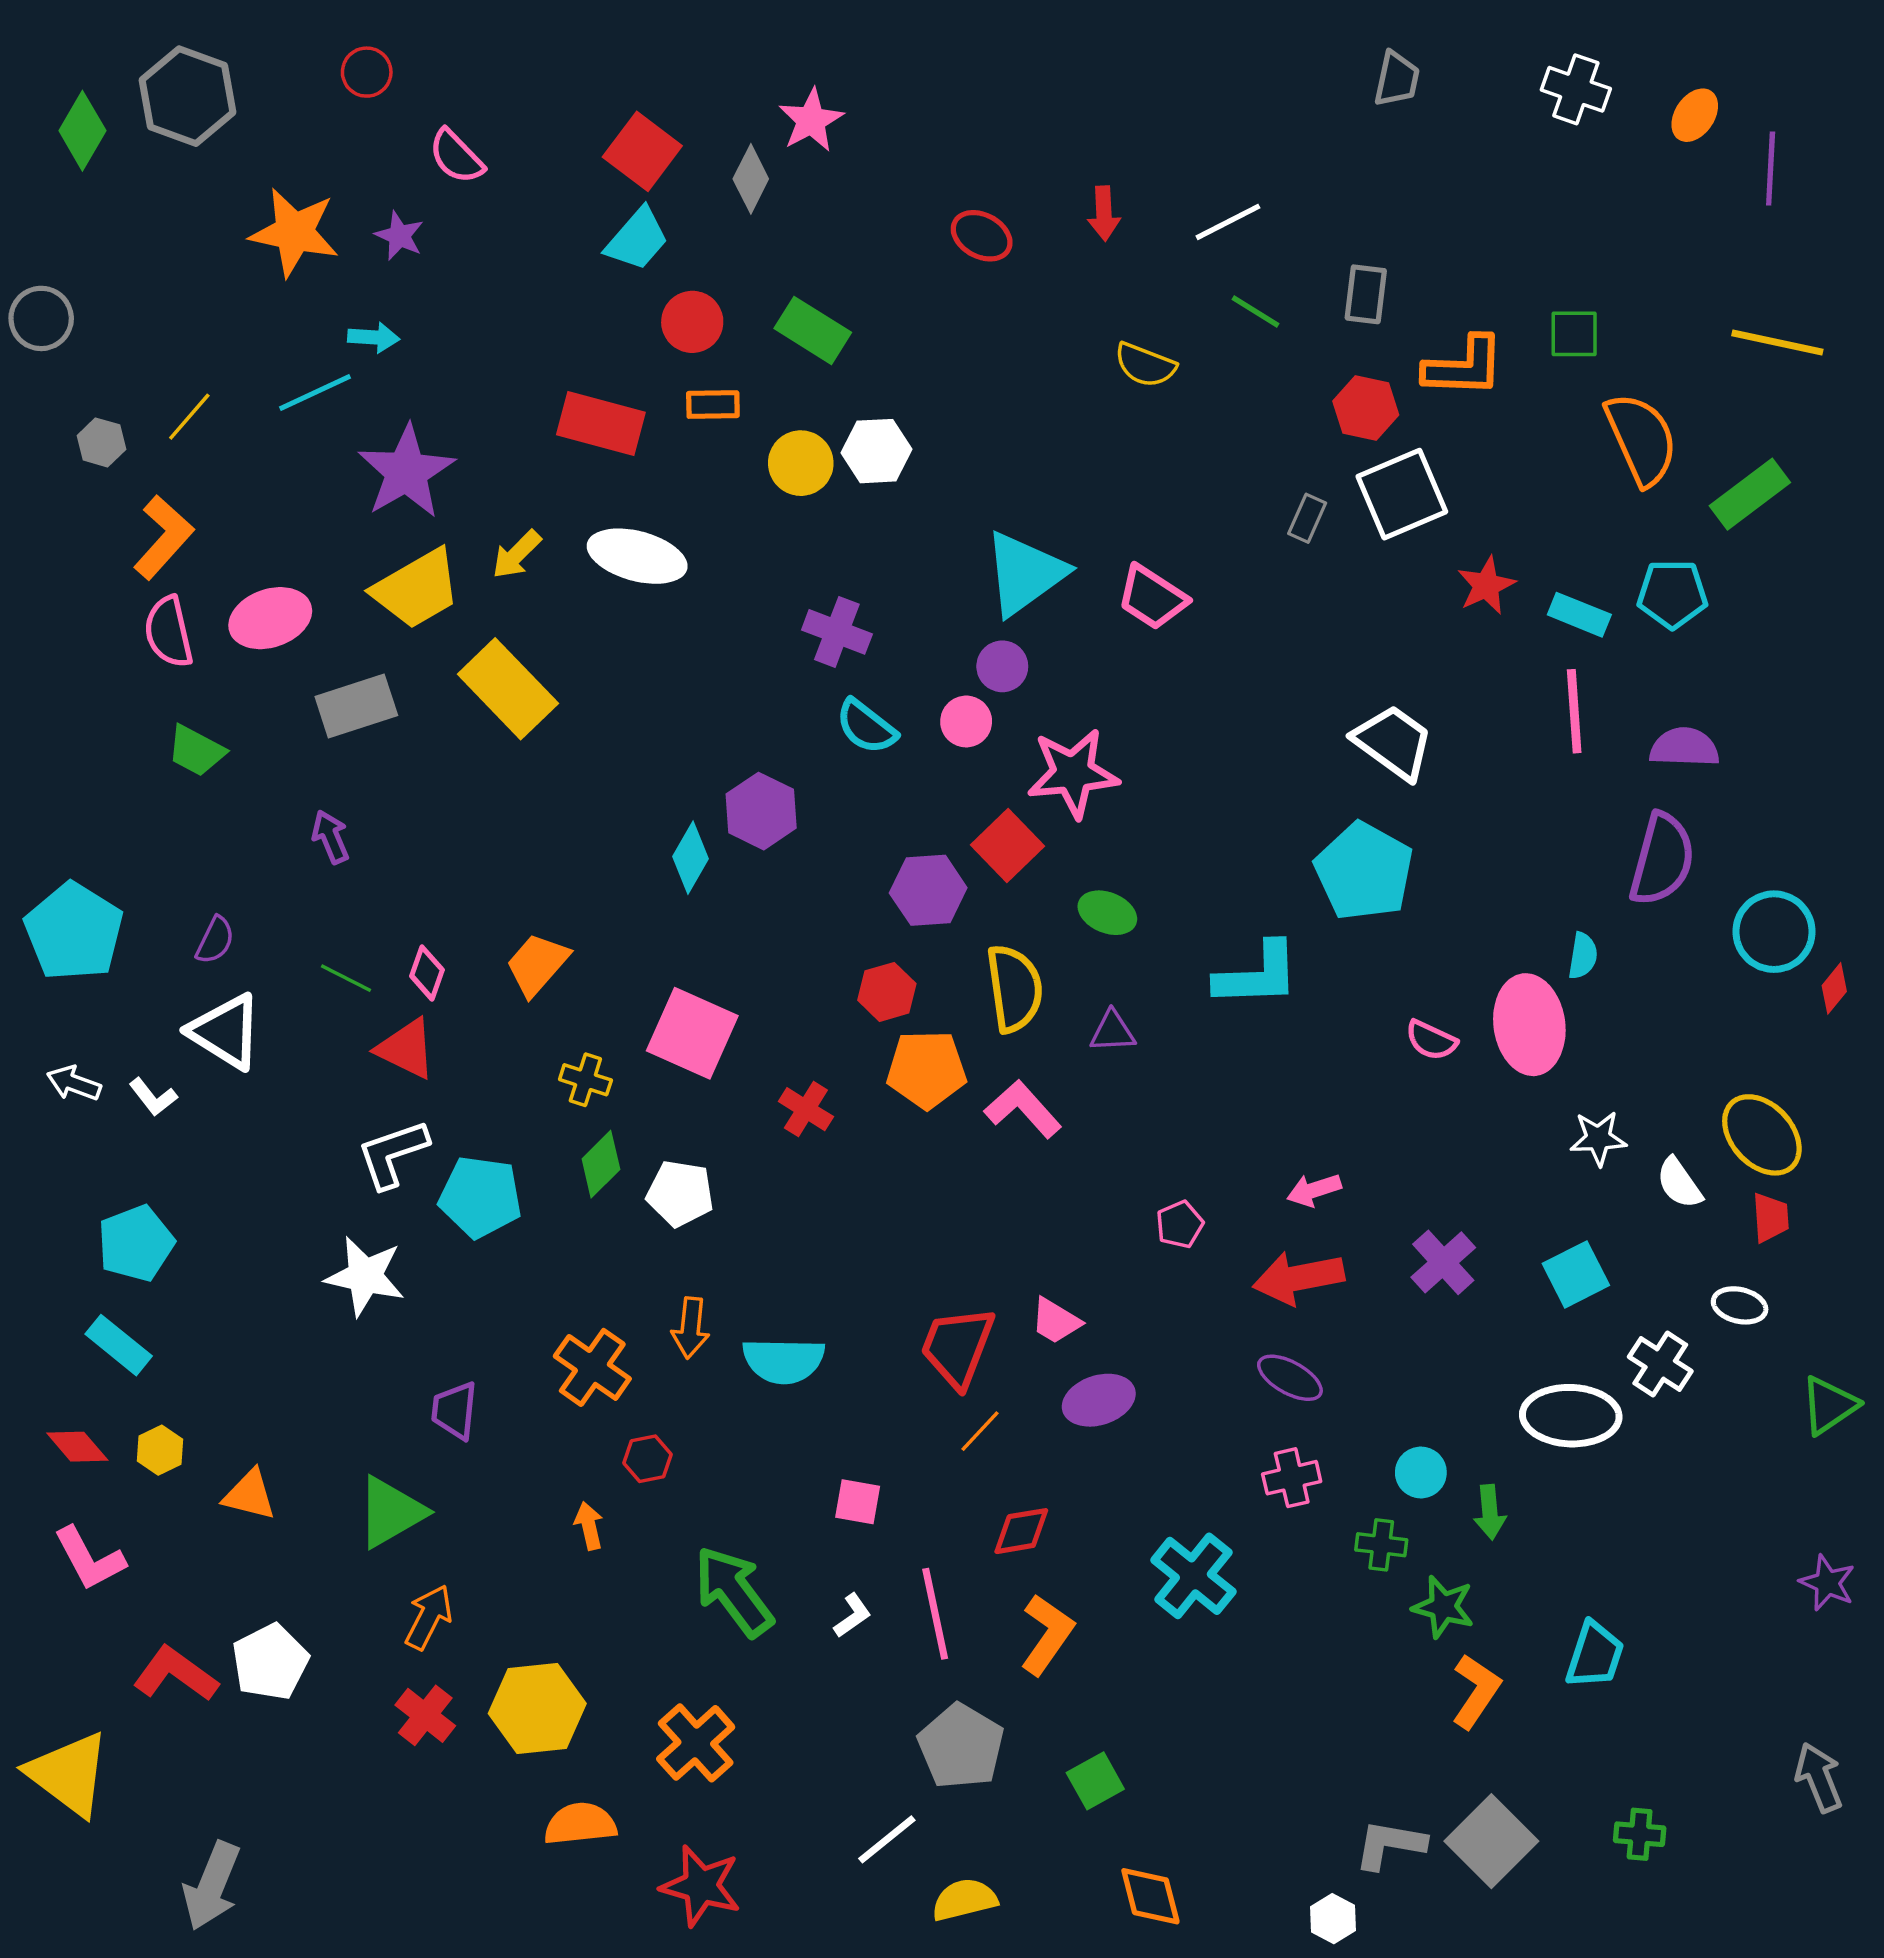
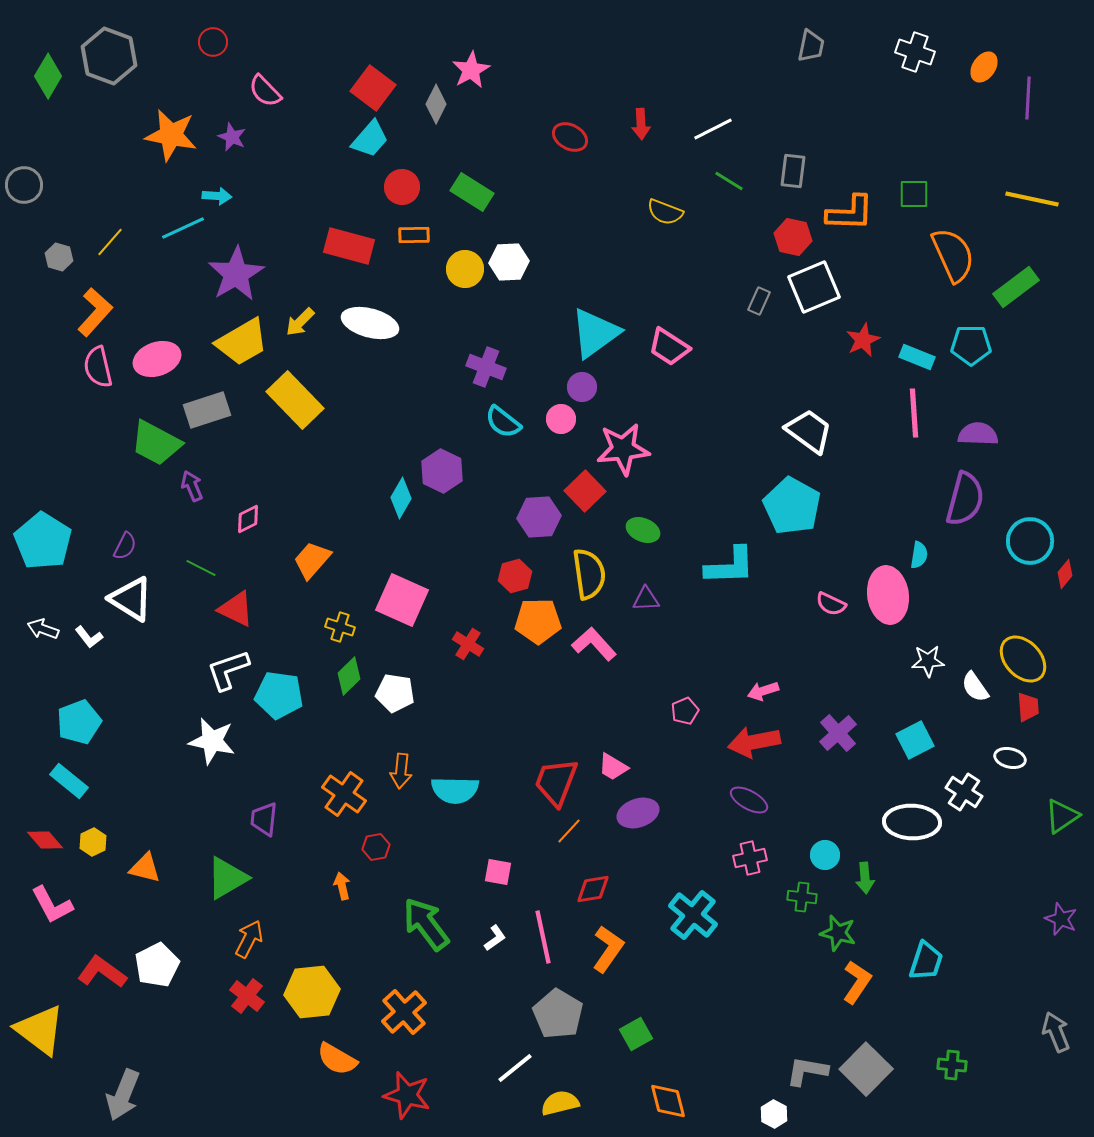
green trapezoid: (196, 751) -> (156, 443), moved, size x1.5
pink diamond: (427, 973) -> (248, 519), moved, turned 44
orange semicircle: (580, 1824) -> (337, 1059), turned -144

